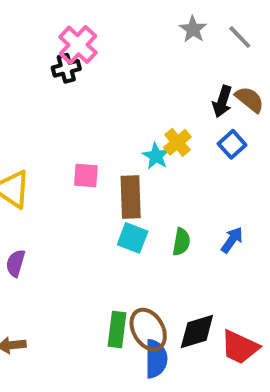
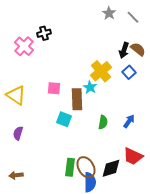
pink cross: (78, 45) -> (24, 46), moved
yellow cross: (177, 142) -> (101, 71), size x1.5
cyan star: (156, 156) -> (90, 87), moved
cyan square: (133, 238) -> (64, 119), moved
red trapezoid: (240, 347) -> (133, 156), moved

